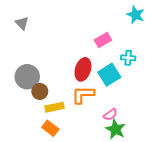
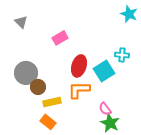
pink rectangle: (103, 40) -> (60, 38), moved
pink semicircle: (110, 115) -> (105, 109), turned 88

